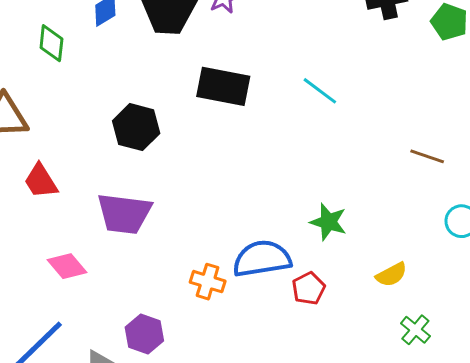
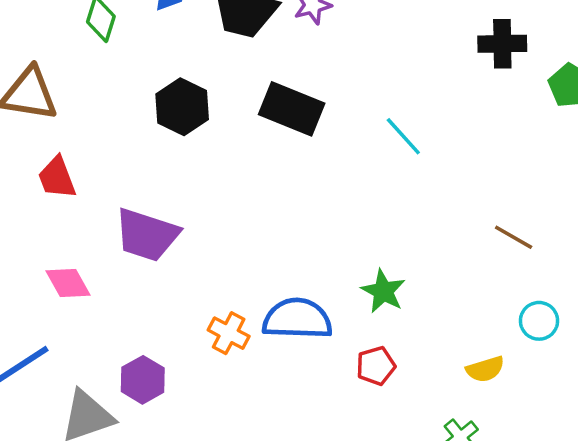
black hexagon: (136, 127) -> (182, 107), moved
yellow semicircle: (391, 275) -> (485, 369), moved
red pentagon: (309, 288) -> (376, 366), moved

